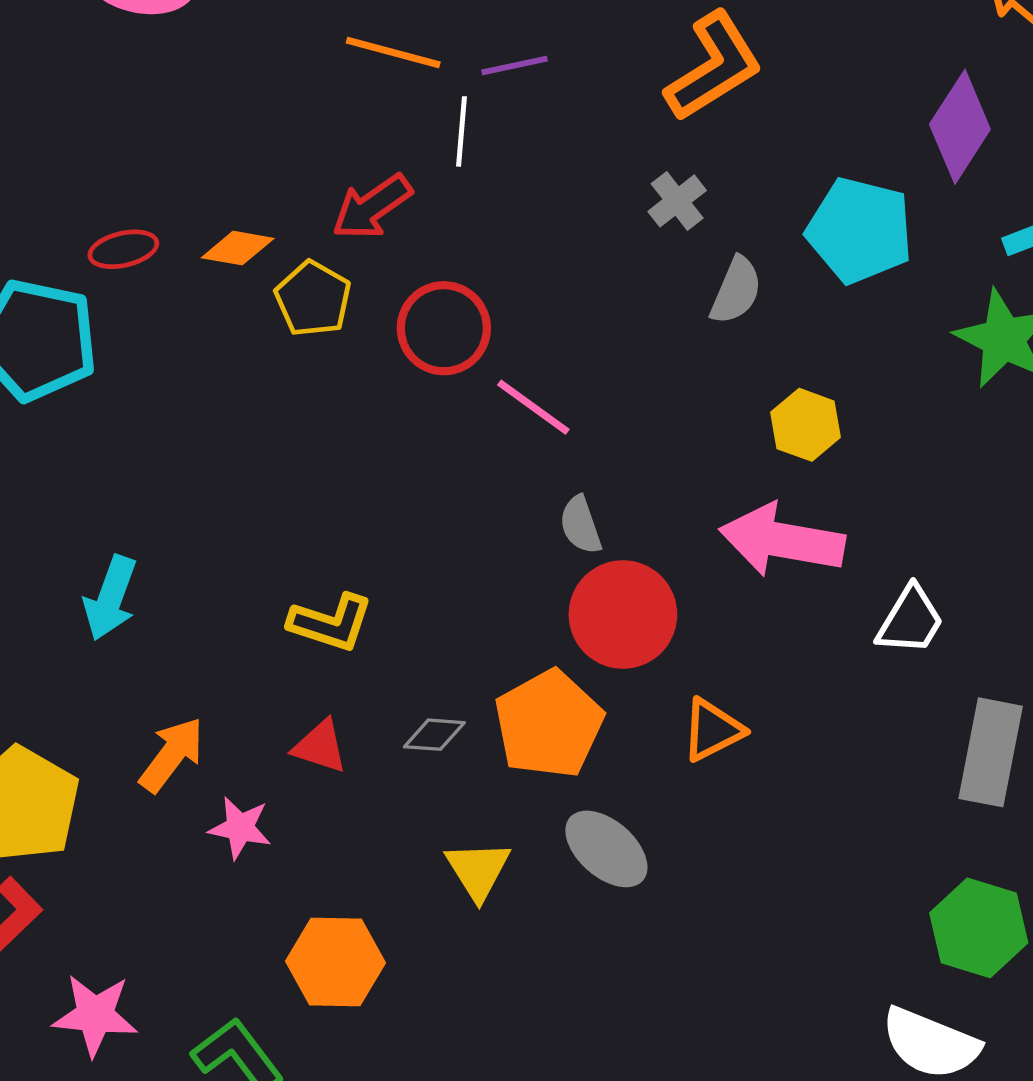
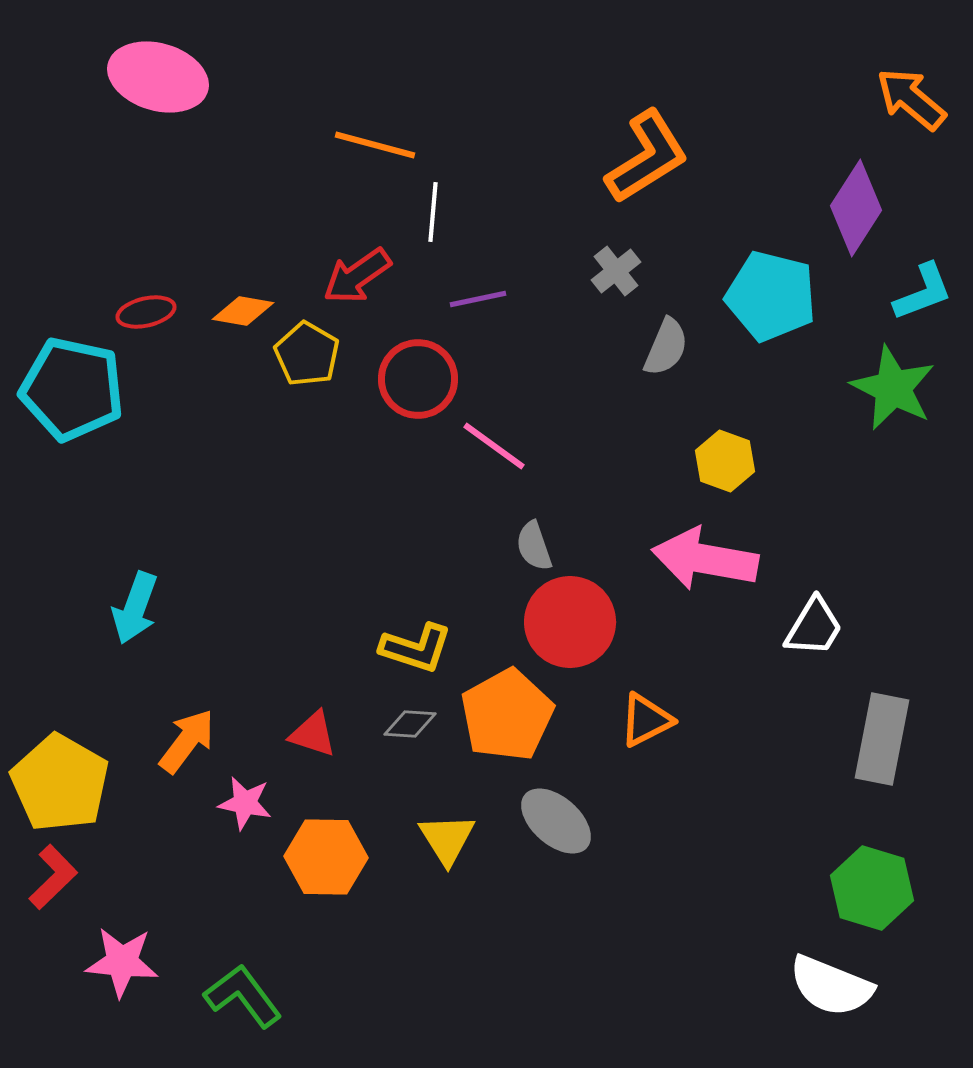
purple line: (515, 65) -> (478, 299), moved
yellow L-shape: (331, 623) -> (416, 648), moved
orange hexagon: (335, 962) -> (326, 857), moved

